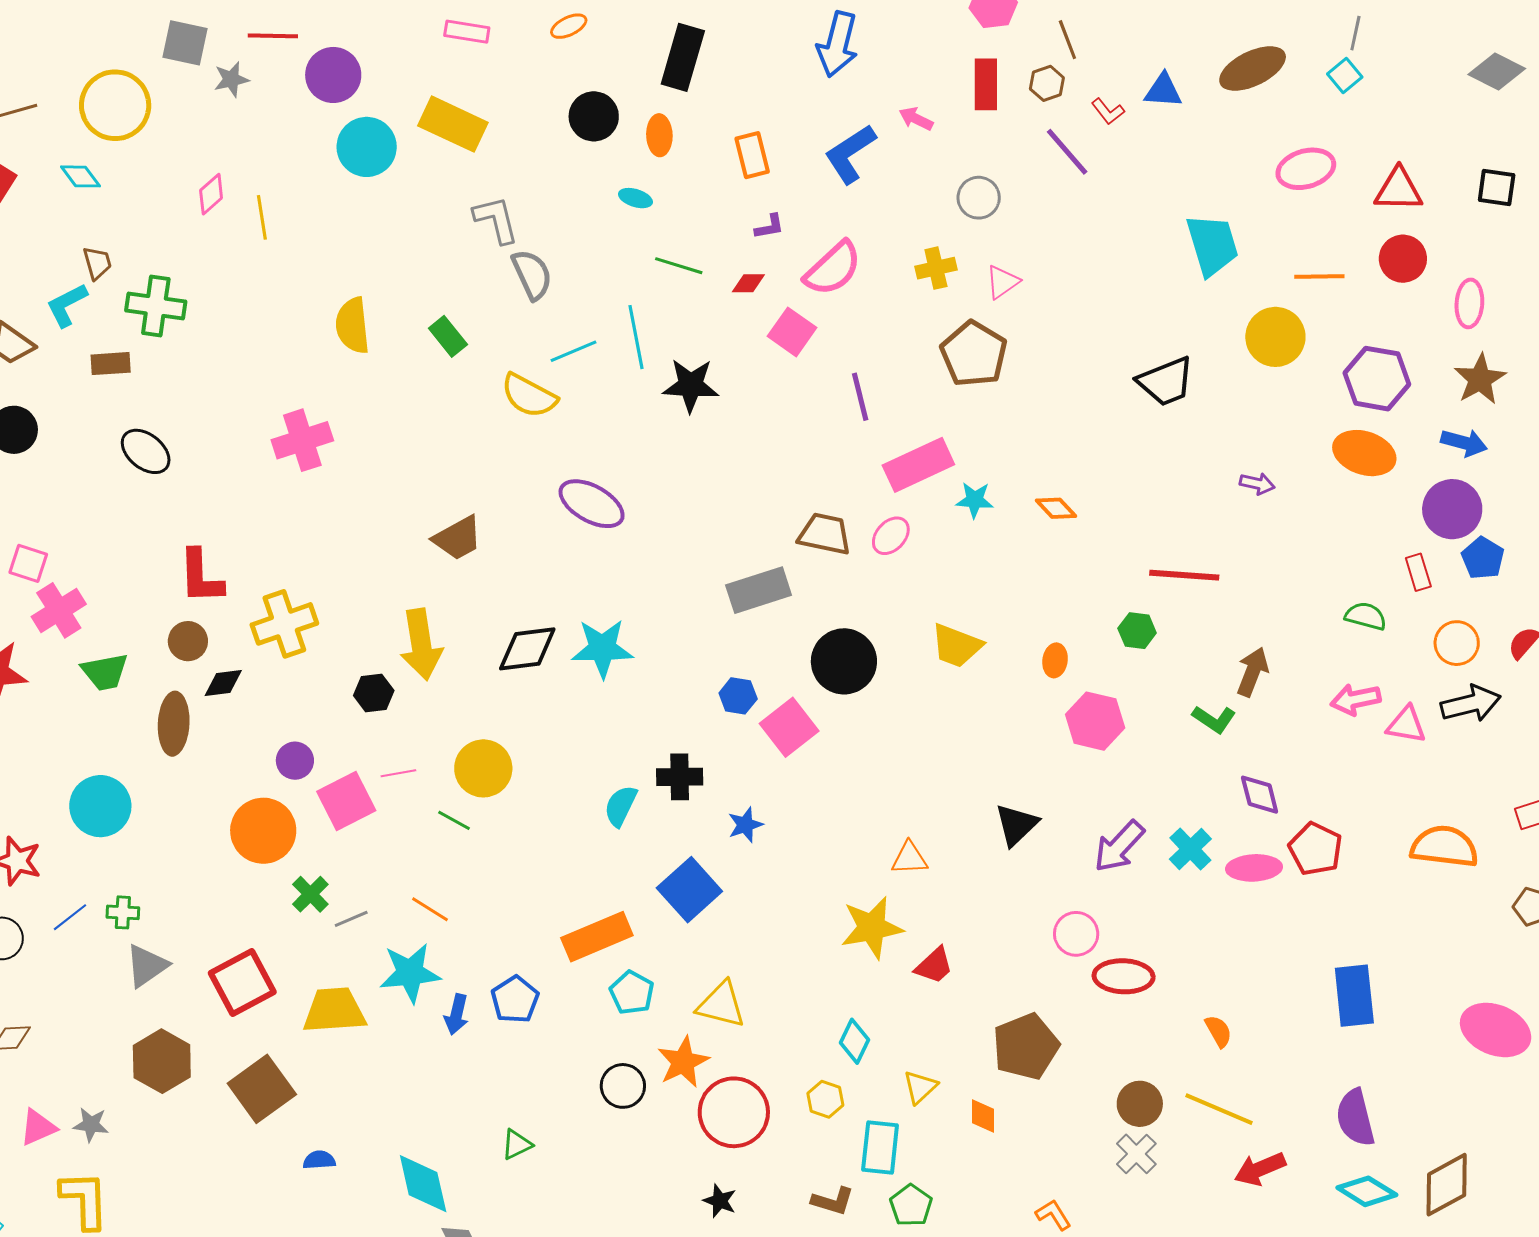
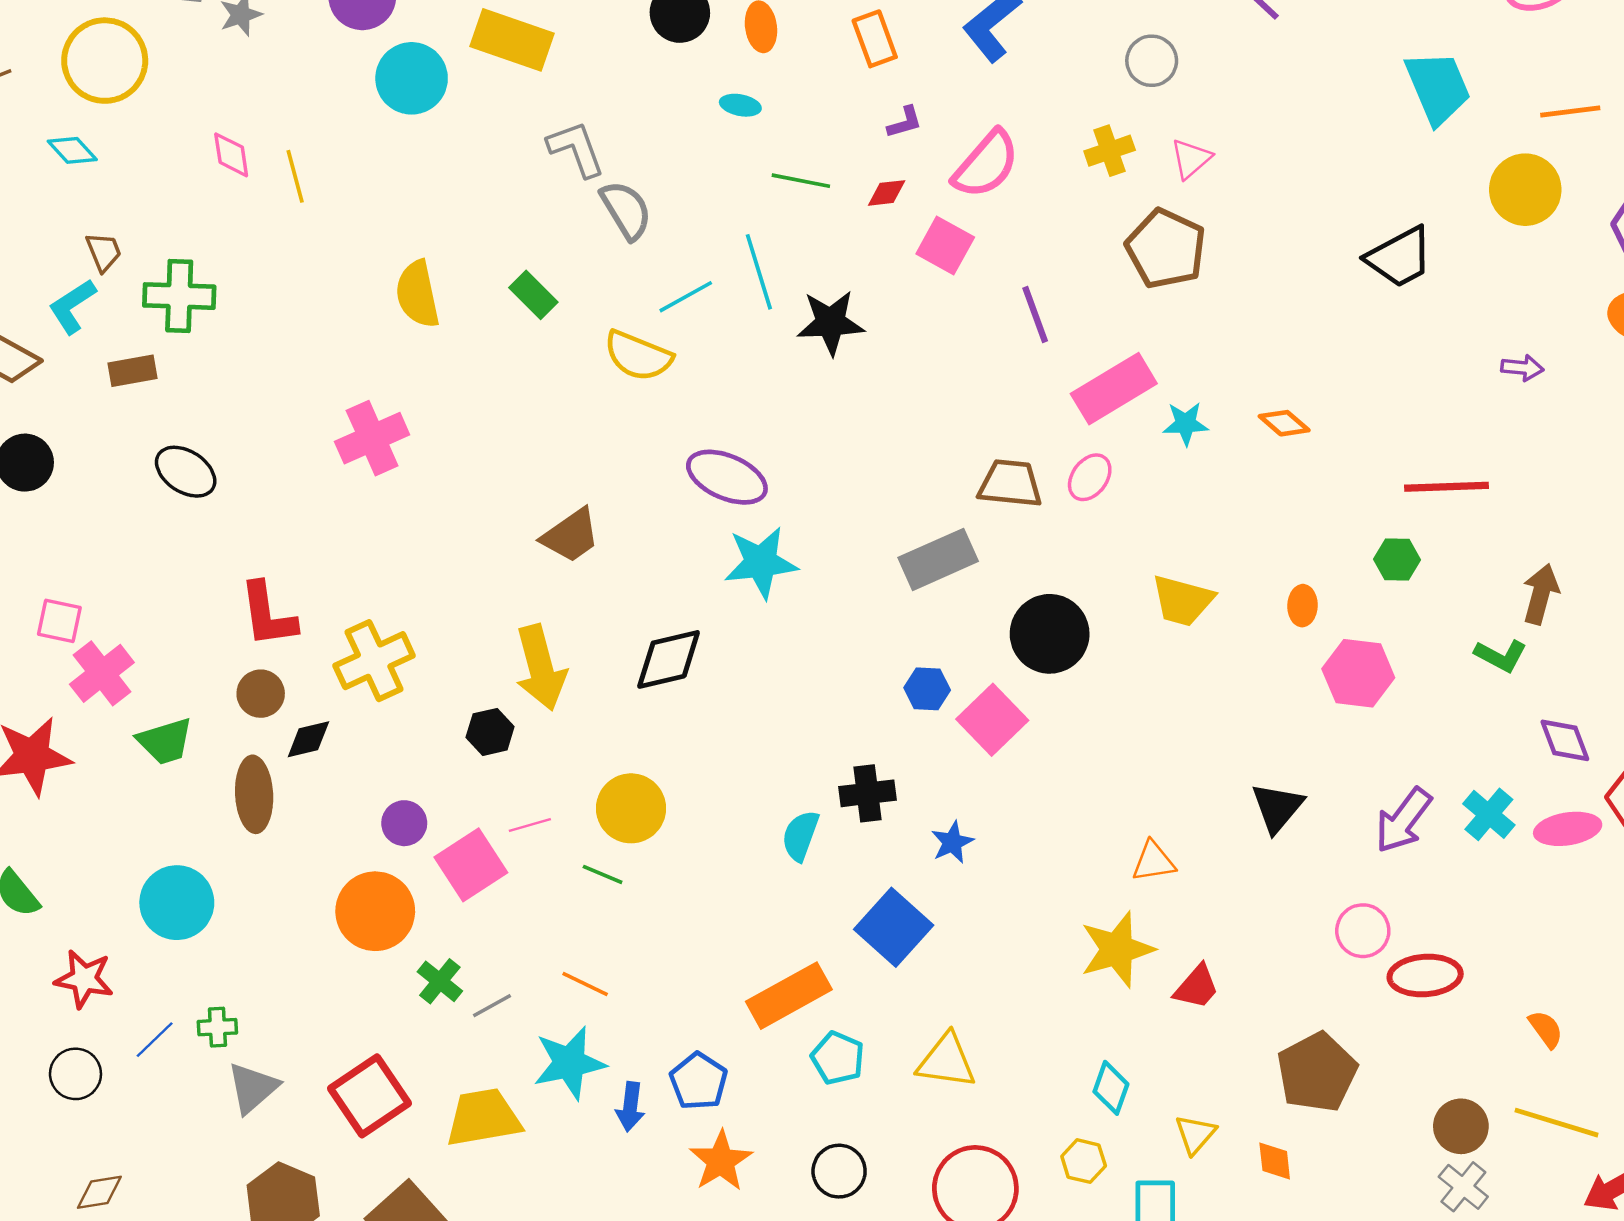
pink diamond: (211, 194) -> (231, 155), turned -51
cyan star: (602, 648) -> (761, 562), moved
orange star: (683, 1062) -> (721, 1161), moved

